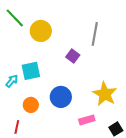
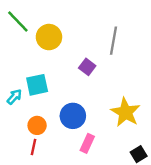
pink rectangle: (87, 120) -> (87, 143), moved, turned -49
red line: (17, 127) -> (33, 147), moved

